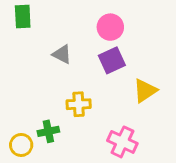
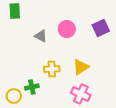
pink circle: (110, 27) -> (67, 29), moved
purple square: (112, 60) -> (101, 28), moved
yellow triangle: (145, 91) -> (81, 67), moved

